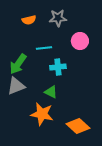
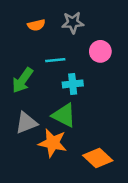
gray triangle: (16, 86) -> (26, 123), moved
green triangle: (51, 92) -> (64, 115), size x1.5

